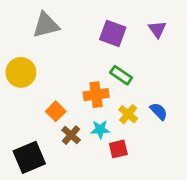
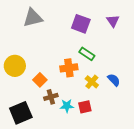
yellow circle: (21, 72) -> (15, 66), moved
cyan star: (100, 129) -> (67, 106), moved
brown cross: (71, 135) -> (51, 97), turned 32

